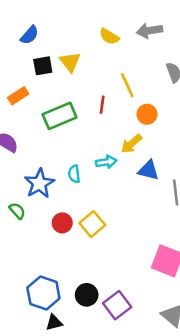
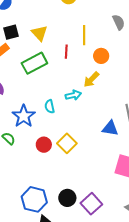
yellow triangle: (70, 62) -> (39, 33), moved
black square: (43, 66) -> (11, 32), moved
yellow line: (127, 85) -> (84, 35), turned 30
blue triangle: (148, 170) -> (110, 128), moved

